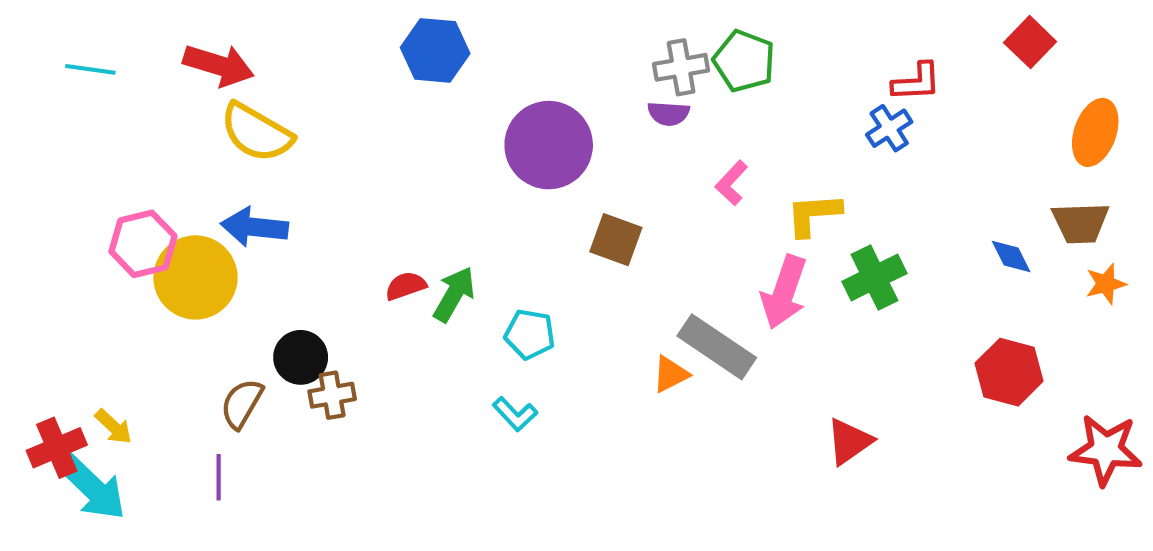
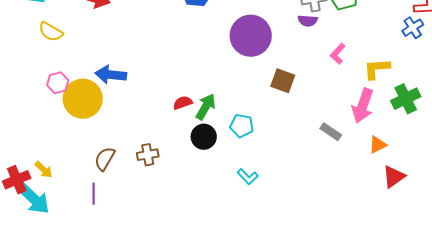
yellow semicircle: (256, 132) -> (51, 32), moved, size x0.7
pink hexagon: (143, 244) -> (58, 83), size x0.7
gray rectangle: (717, 347) -> (331, 132), size x0.6
black circle: (301, 357) -> (204, 137), moved
orange triangle: (671, 374) -> (378, 145), moved
cyan L-shape: (515, 414) -> (248, 177), moved

